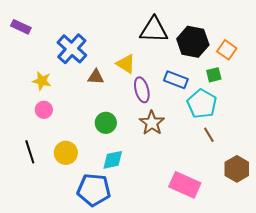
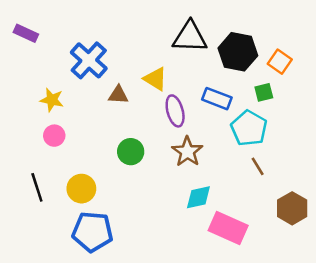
cyan diamond: (113, 160) -> (198, 197), moved
blue pentagon: (94, 190) -> (92, 232), moved

